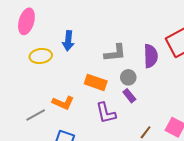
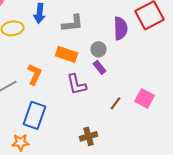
gray L-shape: (115, 53) -> (72, 23), moved
orange L-shape: (63, 103) -> (34, 74), turned -90

